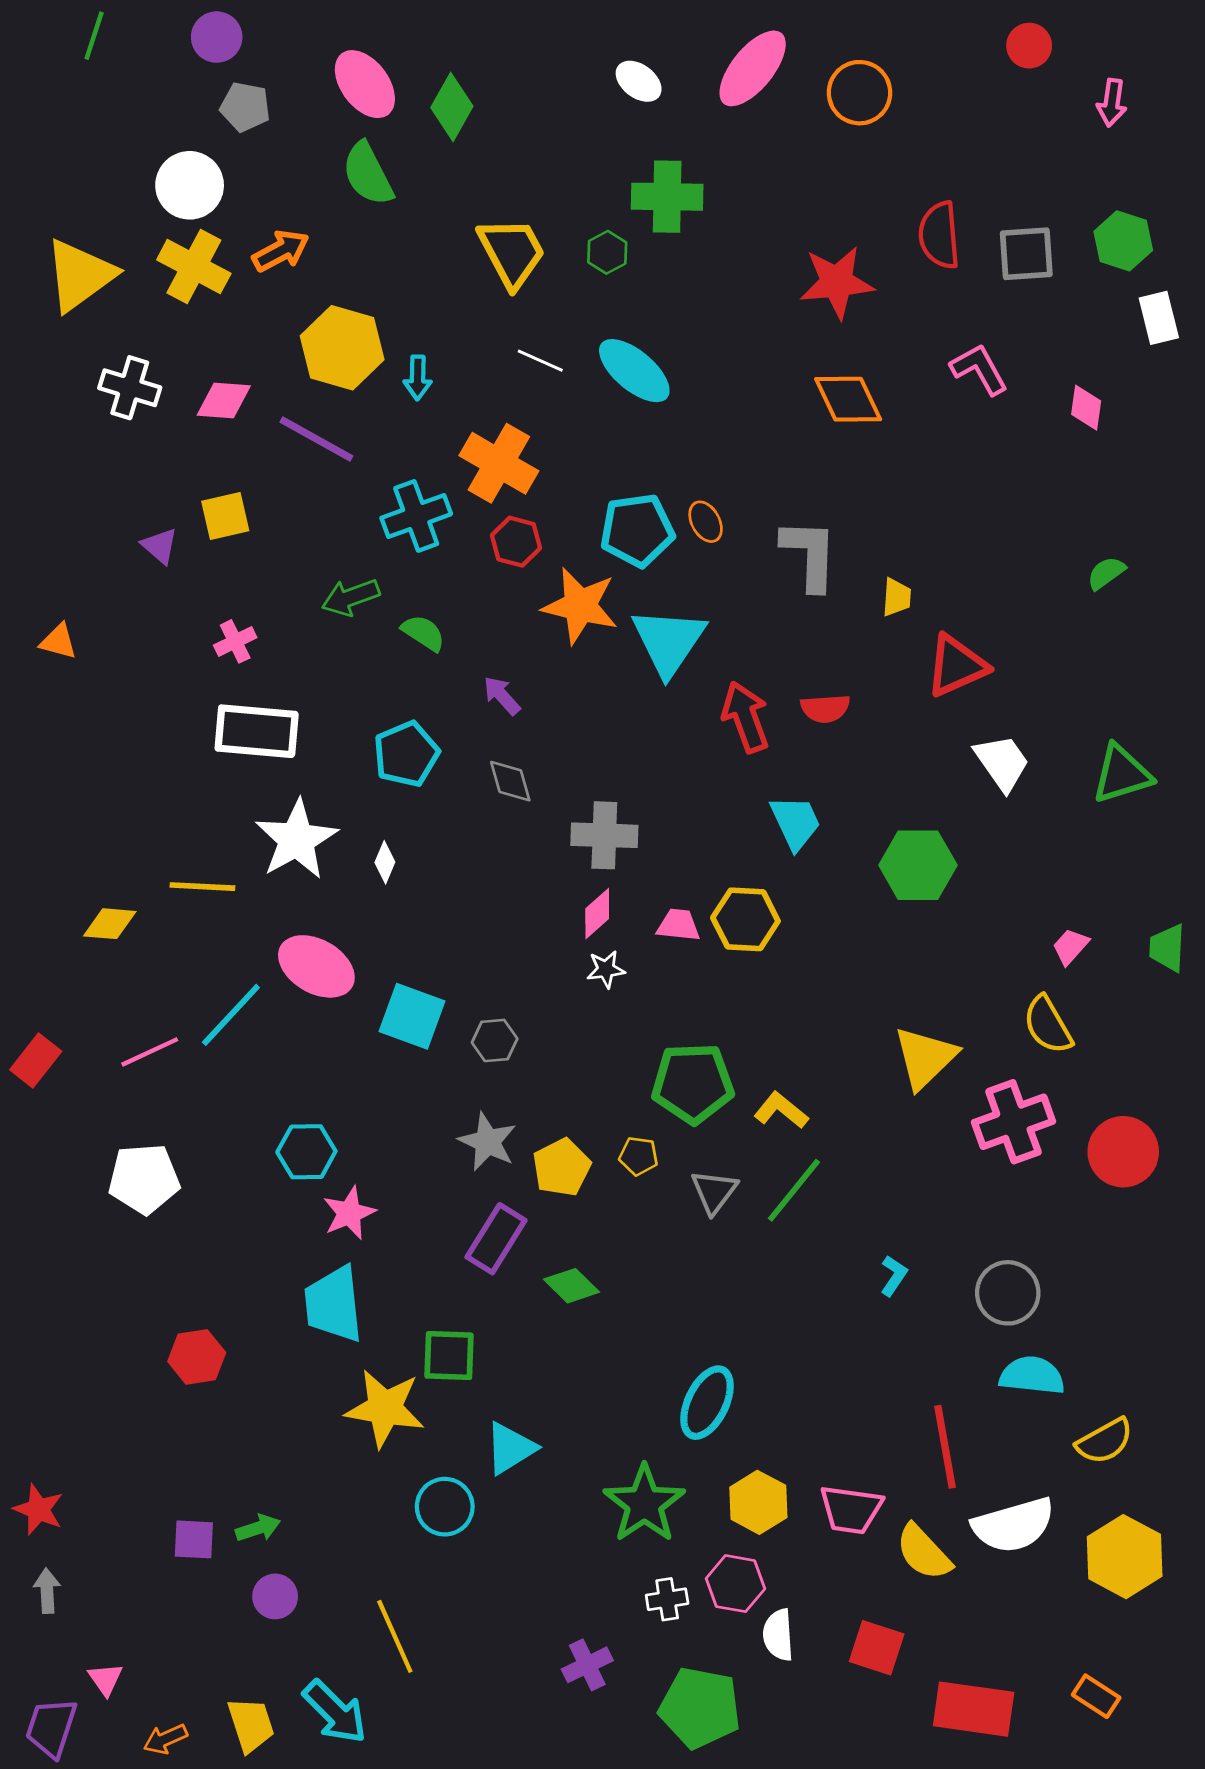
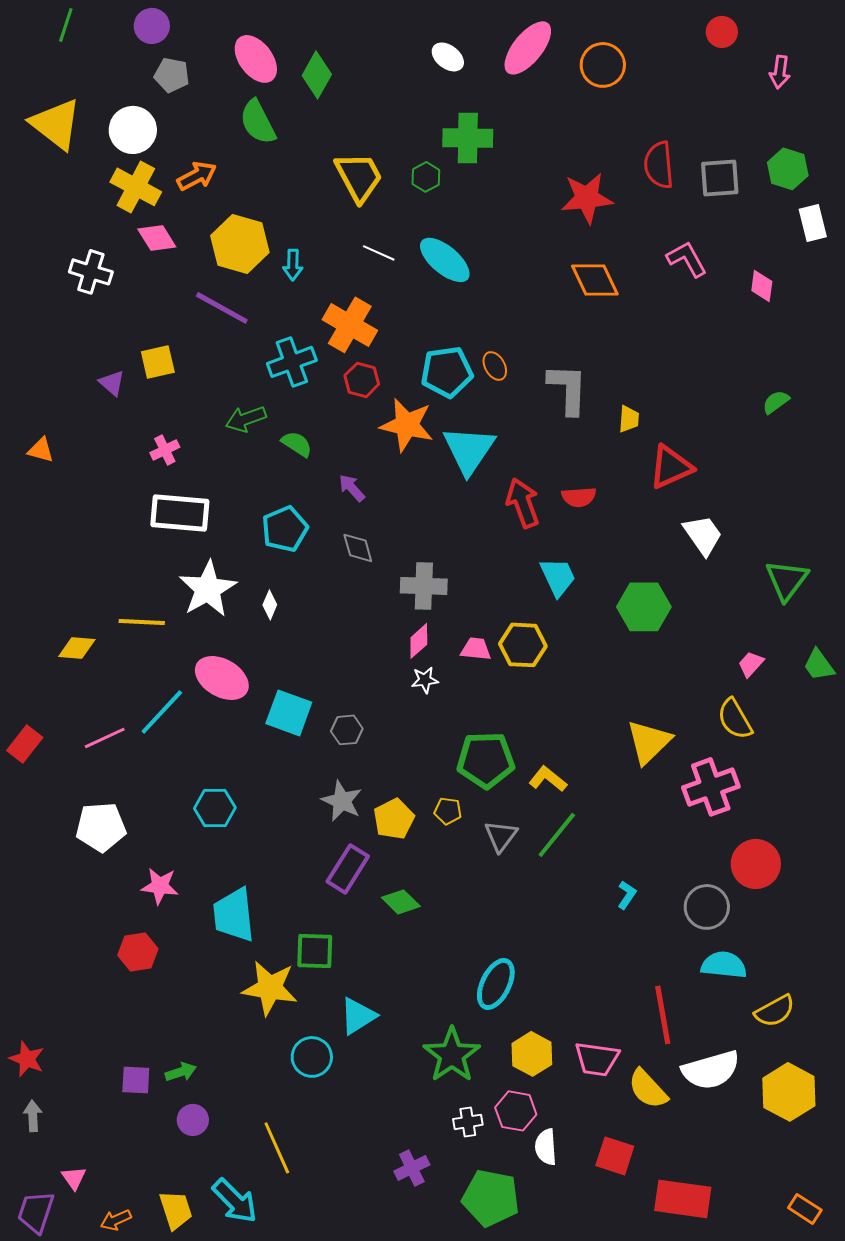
yellow triangle: (80, 275) -> (56, 124), moved, turned -46
pink diamond: (224, 401) -> (157, 238), moved, turned 54
green triangle: (1122, 774) -> (787, 580), moved, turned -36
green trapezoid: (1167, 948) -> (819, 665), turned -39
red circle: (1123, 1152) -> (756, 864), moved
pink star: (349, 1213) -> (160, 886), moved, turned 30
orange rectangle: (1096, 1696) -> (805, 1209), moved

